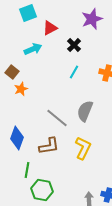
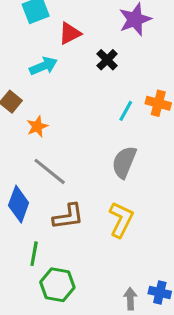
cyan line: (74, 72) -> (126, 111), moved
orange star: (21, 89) -> (37, 126), moved
gray line: (57, 118) -> (50, 171), moved

